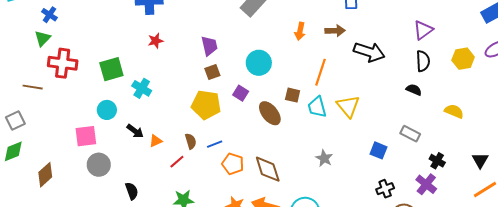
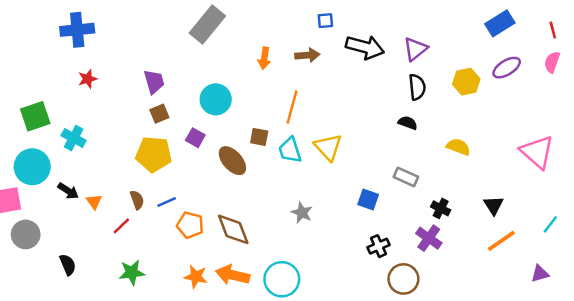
black arrow: (369, 52) -> (365, 47), moved
cyan circle: (107, 110) -> (32, 167), size x1.5
orange triangle: (156, 141) -> (94, 202), turned -40

